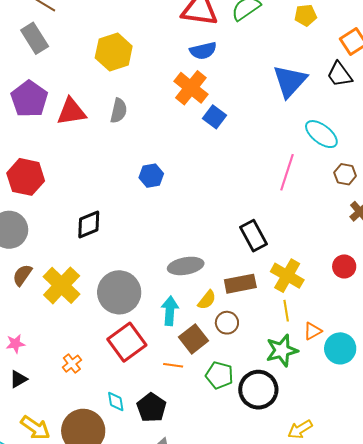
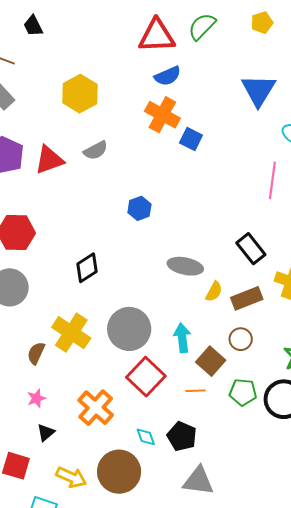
gray semicircle: (119, 111) -> (96, 150), turned 60
gray ellipse: (186, 266) -> (185, 266), moved, turned 32
brown semicircle: (22, 275) -> (36, 353), moved
yellow semicircle: (207, 300) -> (214, 292), moved
orange cross: (72, 364) -> (96, 408), size x1.8

